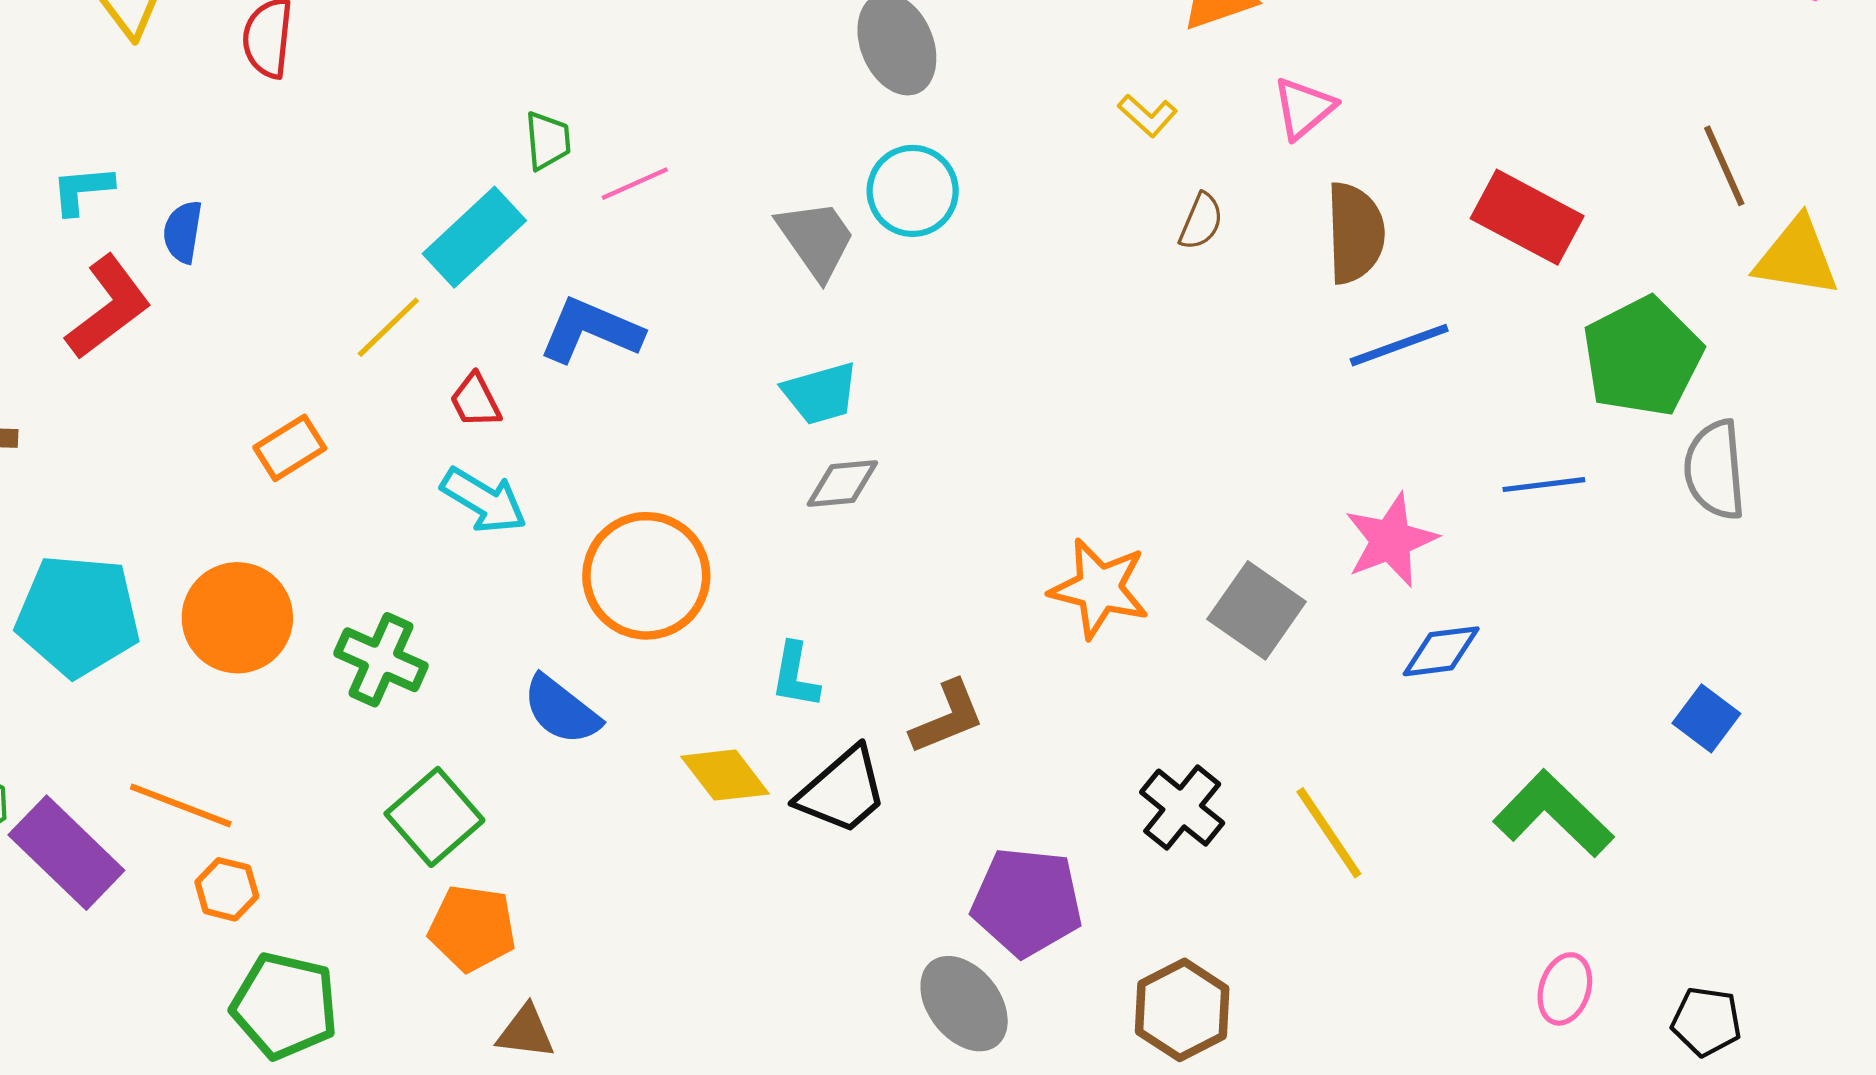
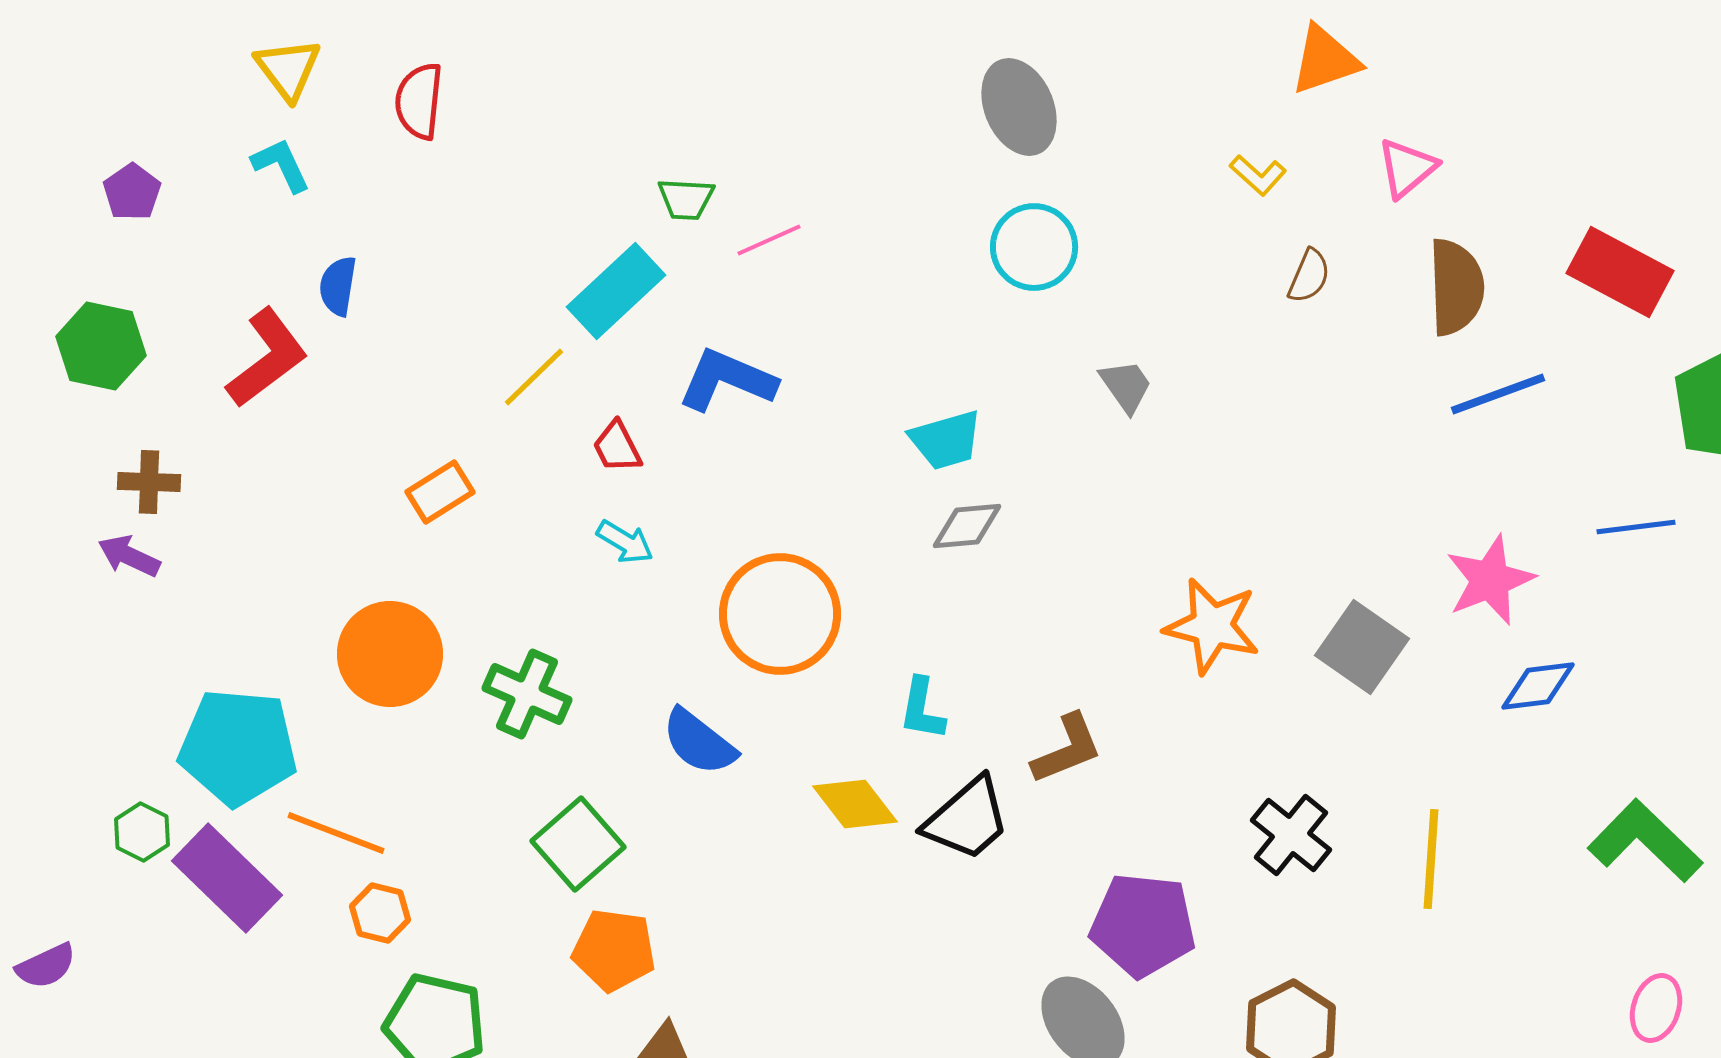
green trapezoid: (548, 141) -> (686, 199), turned 98
cyan L-shape: (82, 190) -> (281, 165), moved, turned 70
gray trapezoid: (816, 239) -> (1126, 386), moved, size x0.7
cyan arrow: (484, 500) -> (625, 542), size x0.7
cyan pentagon: (78, 616) -> (238, 747), moved
yellow line: (1329, 833) -> (1431, 859), turned 38

